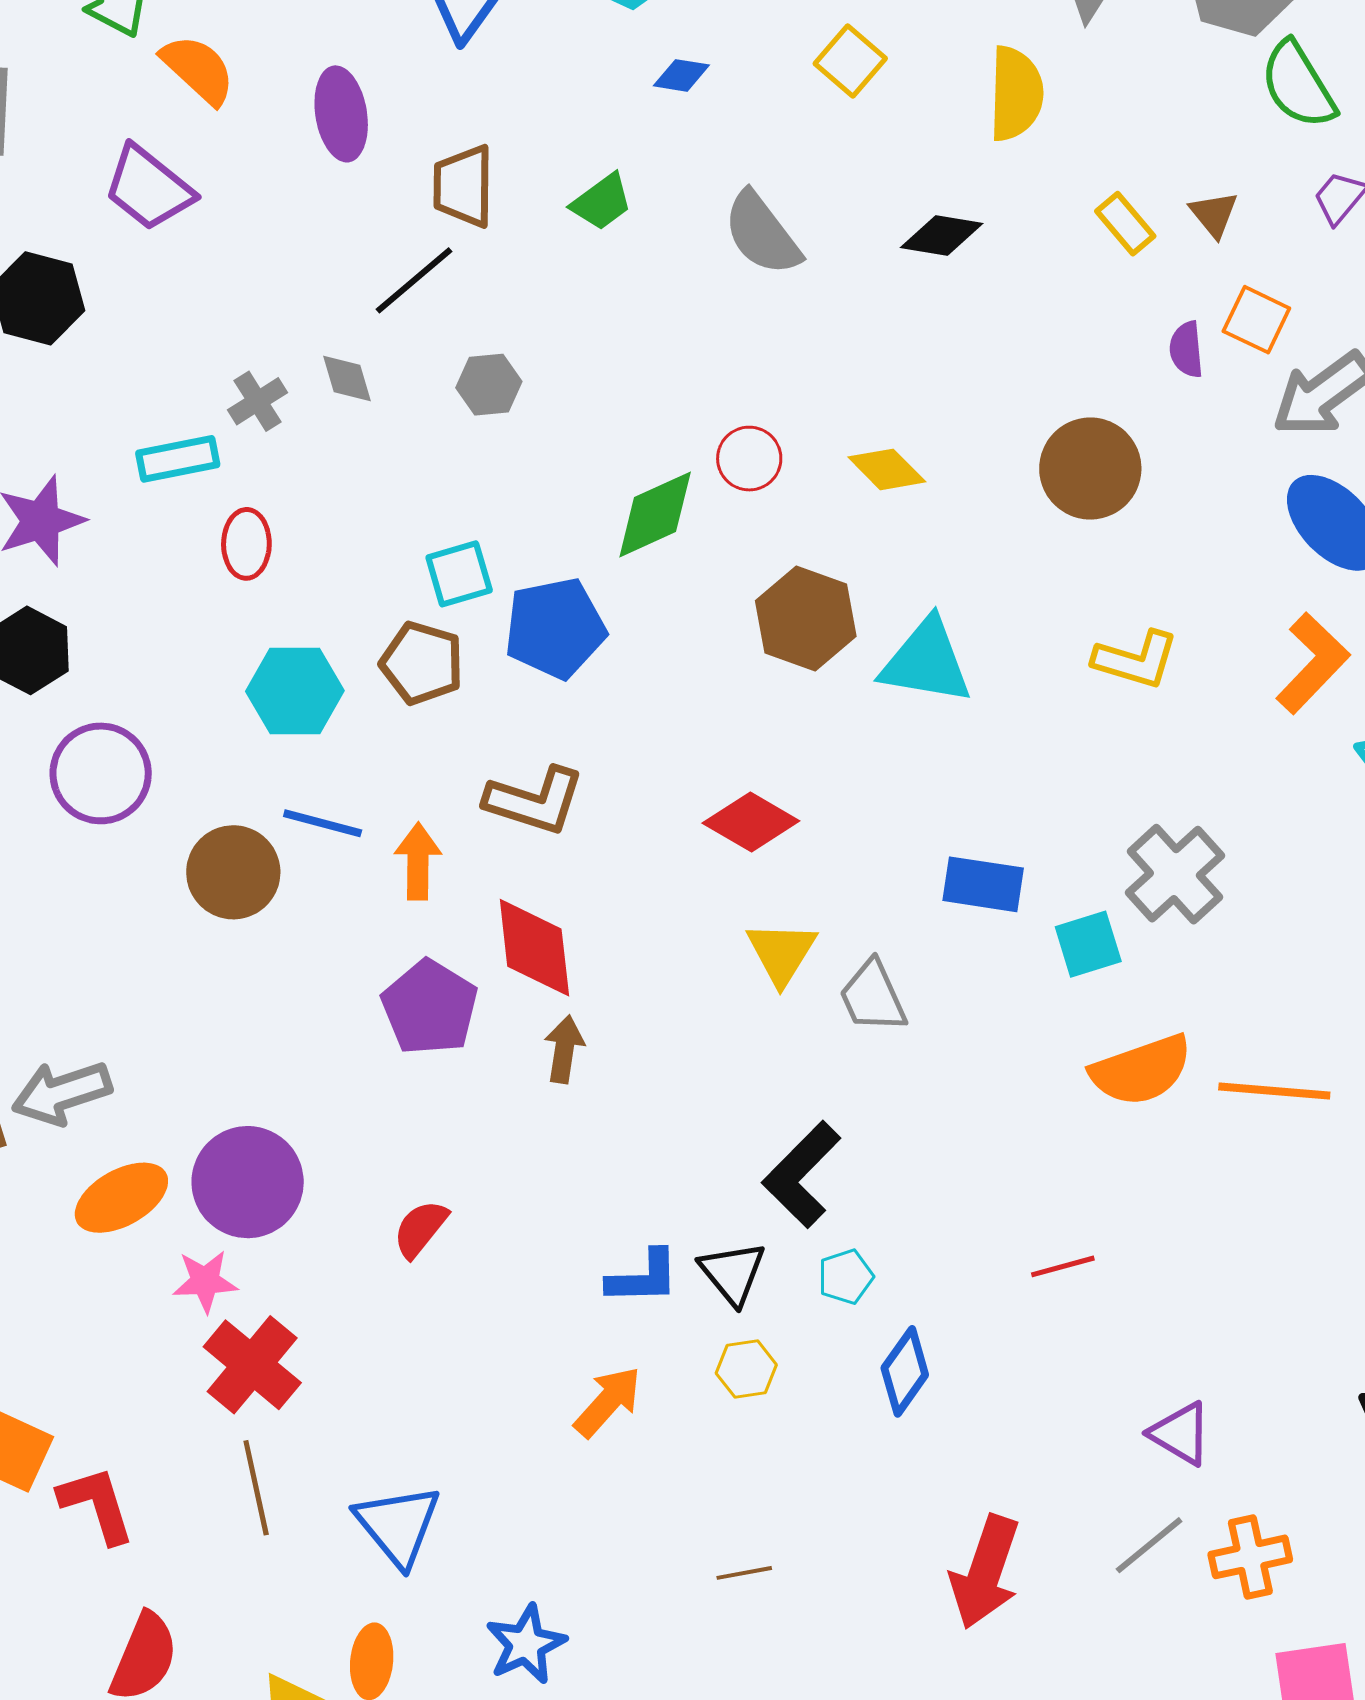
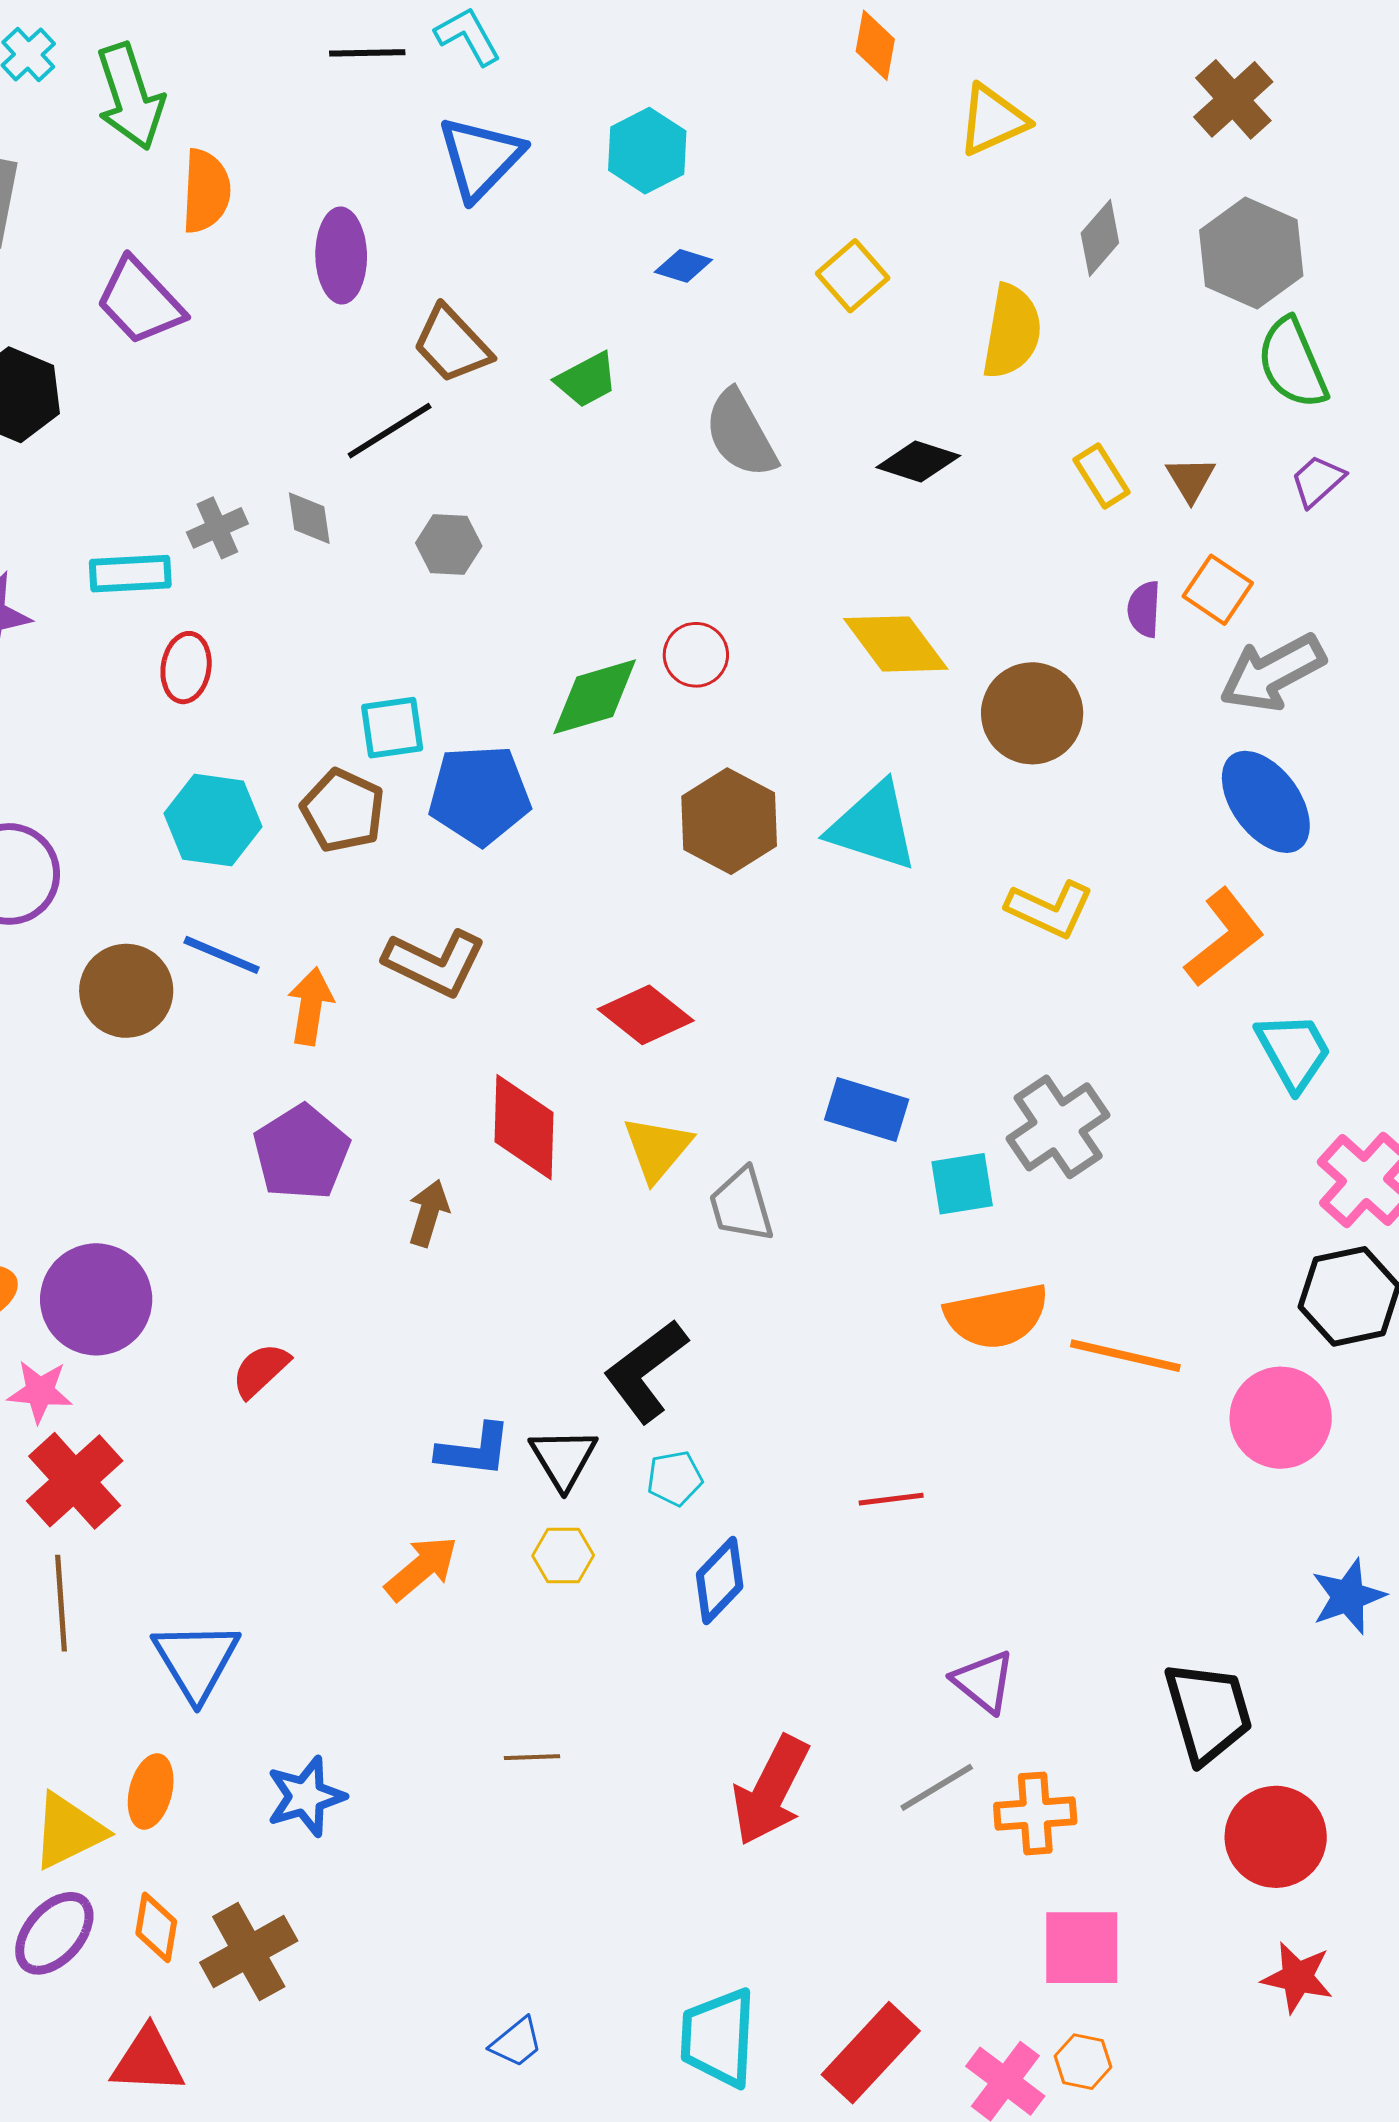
orange semicircle: (198, 69) -> (206, 191), turned 42
brown trapezoid: (463, 186) -> (452, 344), turned -52
yellow diamond: (887, 469) -> (896, 644), moved, size x1.4
cyan triangle: (926, 662) -> (873, 826), moved
red diamond: (534, 948) -> (524, 1127), moved

